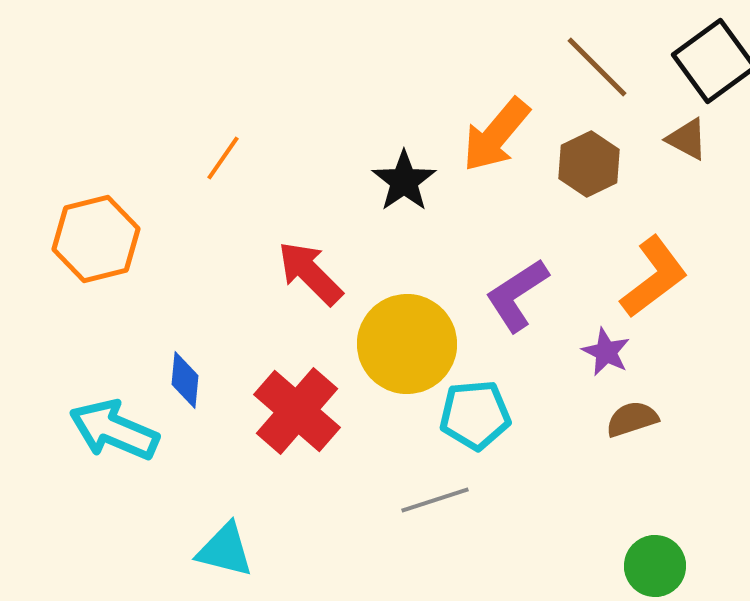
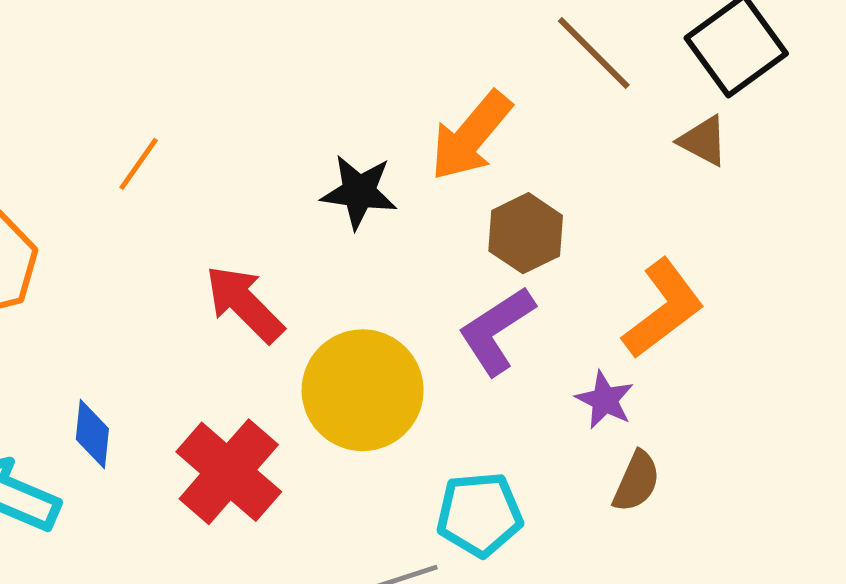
brown hexagon: (589, 164) -> (526, 233), moved
black star: (404, 181) -> (359, 192), turned -30
cyan pentagon: (475, 415) -> (479, 514), moved
brown semicircle: (632, 419) -> (636, 481), turned 132

